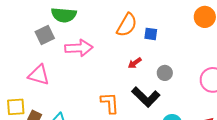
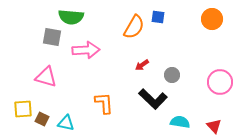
blue square: (151, 34) -> (158, 17), moved
gray square: (45, 35) -> (52, 37), turned 36
orange L-shape: (110, 103) -> (104, 103), moved

